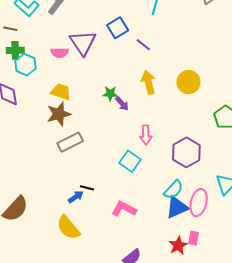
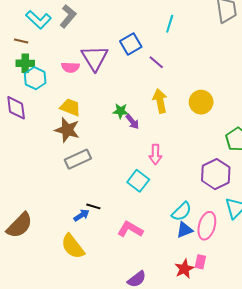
brown star: (59, 114) -> (67, 130), turned 30
purple hexagon: (186, 152) -> (216, 174), moved
blue triangle: (177, 207) -> (185, 230), size x0.7

